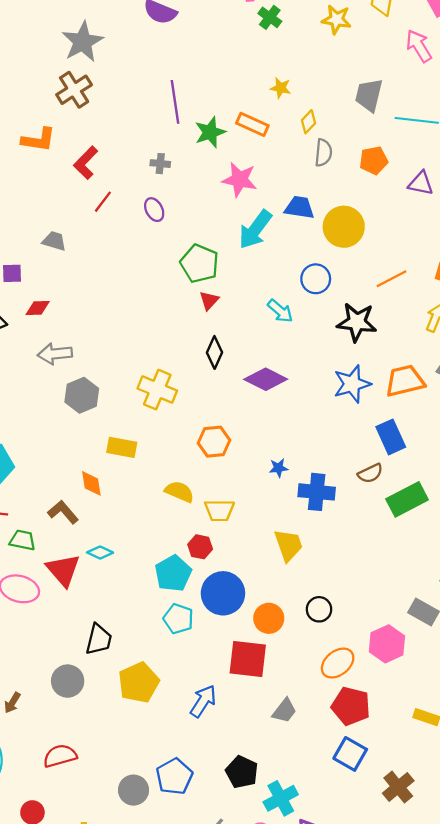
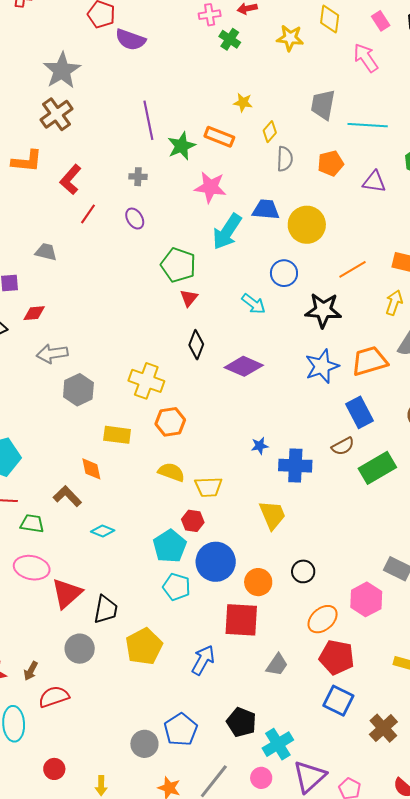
orange hexagon: (214, 442) -> (170, 422), moved
red triangle: (63, 570) -> (67, 593), moved, turned 32
red semicircle: (60, 756) -> (54, 697), moved

